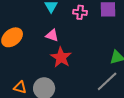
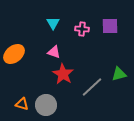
gray line: (107, 81) -> (92, 87), moved

